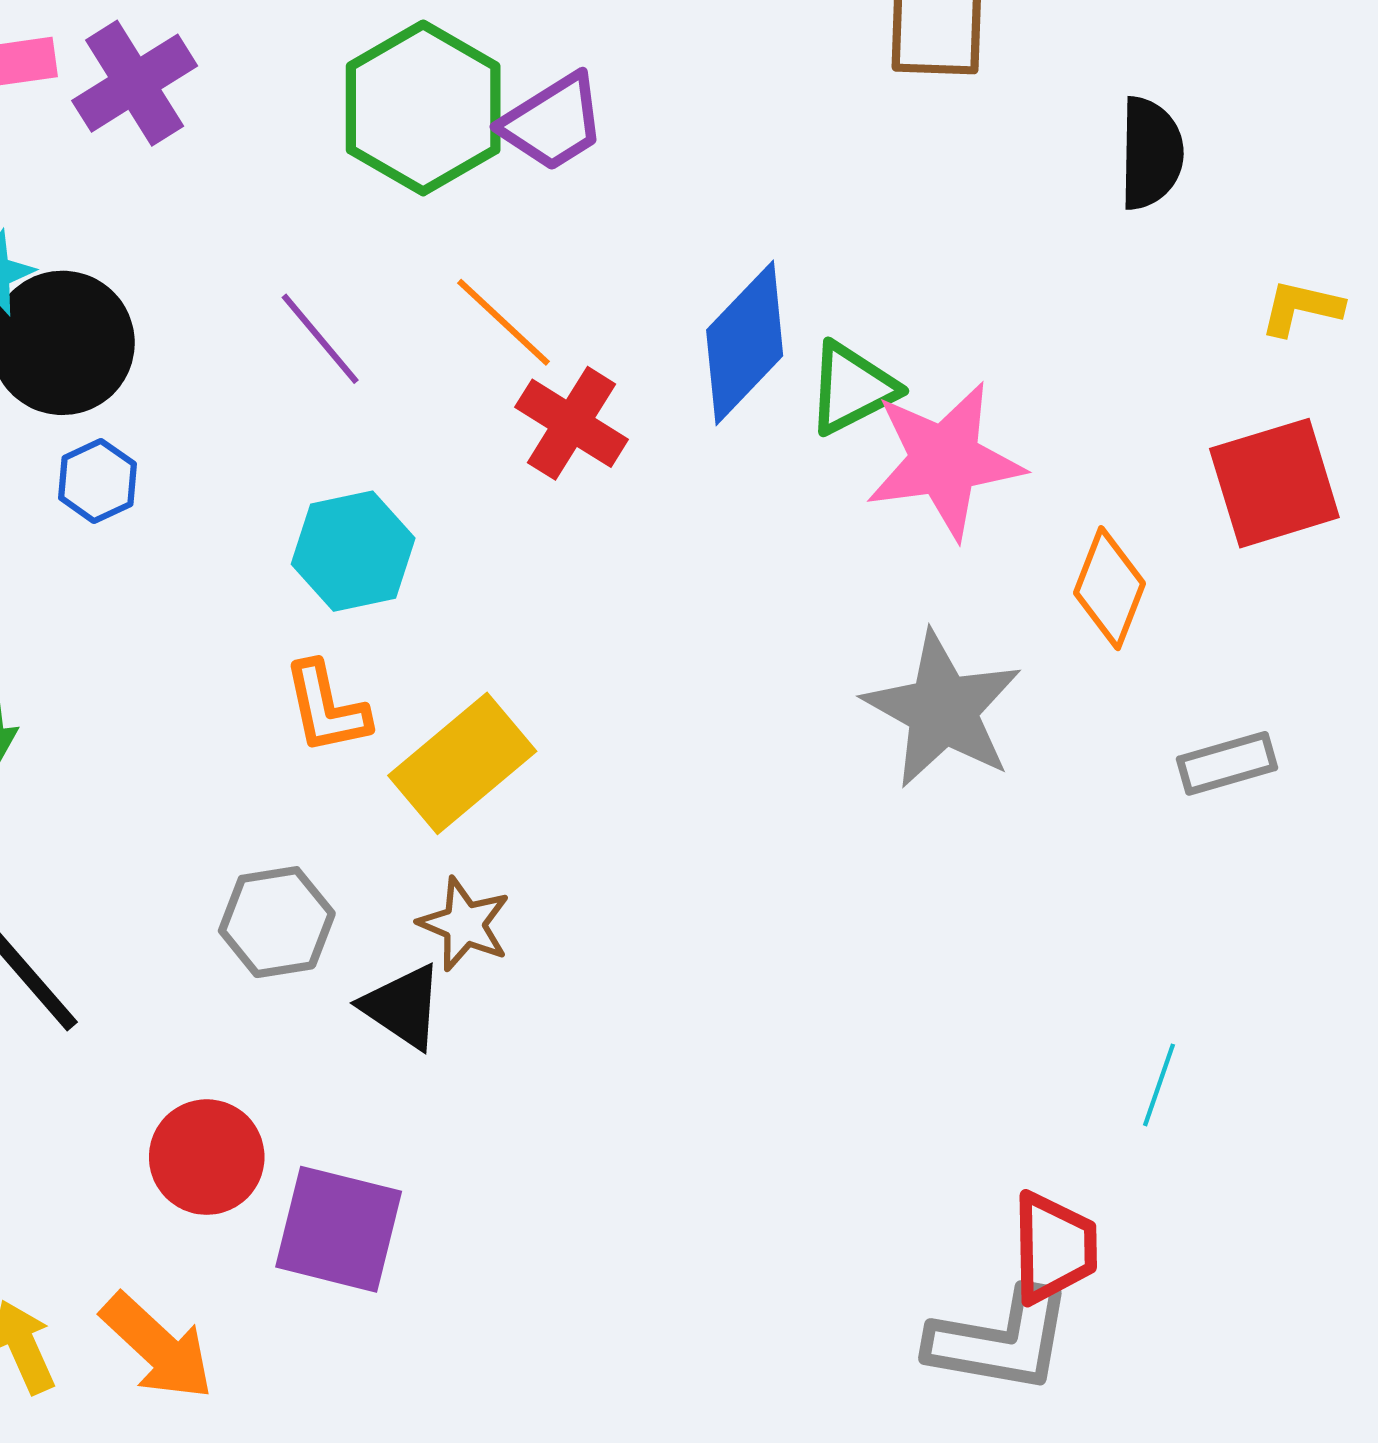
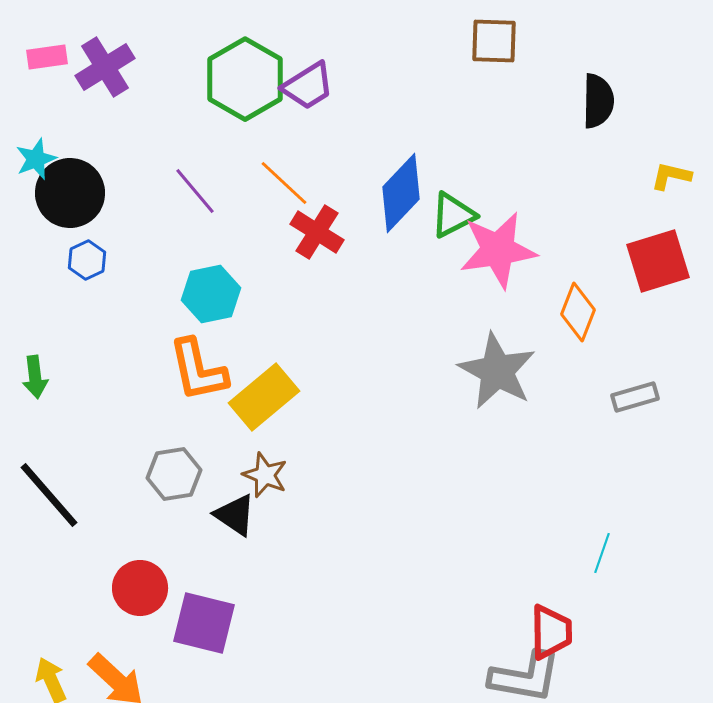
orange L-shape: (326, 708) -> (198, 370), size x1.4

